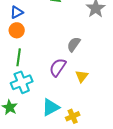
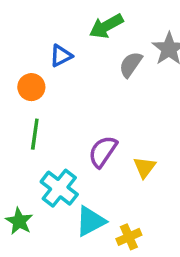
blue triangle: (17, 12) -> (61, 56), moved
gray semicircle: (74, 44) -> (131, 64), moved
cyan cross: (22, 82) -> (59, 188), moved, turned -30

